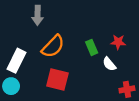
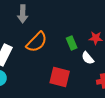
red square: (57, 79) -> (60, 77), moved

